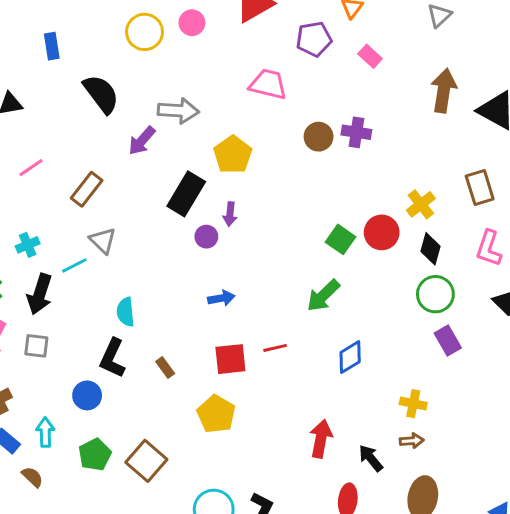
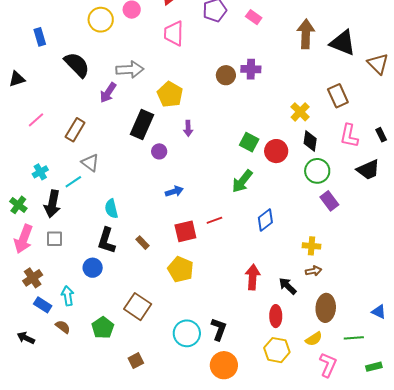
pink trapezoid: (268, 84) -> (174, 33), moved, turned -96
purple arrow: (230, 214) -> (188, 128), moved
red circle: (382, 232) -> (276, 151), moved
green pentagon: (95, 455) -> (103, 328), moved

